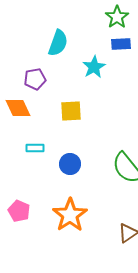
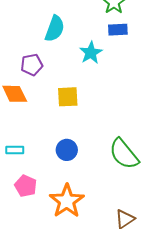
cyan rectangle: (35, 148) -> (15, 150), moved
pink pentagon: (19, 211) -> (26, 186), moved

